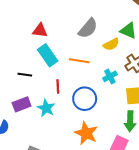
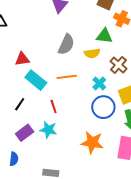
yellow semicircle: (111, 44) -> (92, 53), turned 35
black line: (25, 75) -> (20, 104), turned -48
blue circle: (85, 99) -> (103, 107), moved

